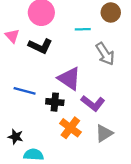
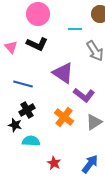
pink triangle: (12, 36) -> (11, 47), moved
black cross: (55, 102) -> (27, 110), moved, turned -35

